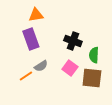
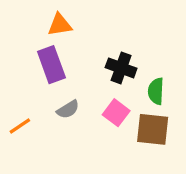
orange line: (26, 76) -> (20, 126), moved

